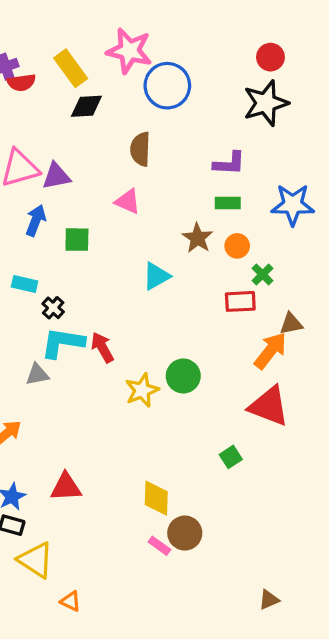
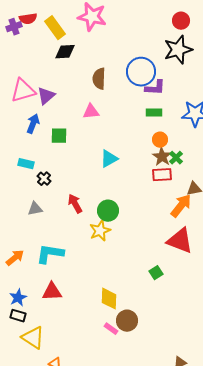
red semicircle: (21, 82) -> (28, 19), moved
blue circle: (167, 86) -> (141, 72), moved
purple triangle: (56, 176) -> (46, 96), turned -30
pink triangle: (128, 201) -> (91, 112), turned -30
brown star: (197, 238) -> (162, 157), moved
cyan L-shape: (63, 343) -> (50, 254), moved
gray triangle: (37, 374) -> (35, 209), moved
green circle: (183, 376) -> (108, 211), moved

